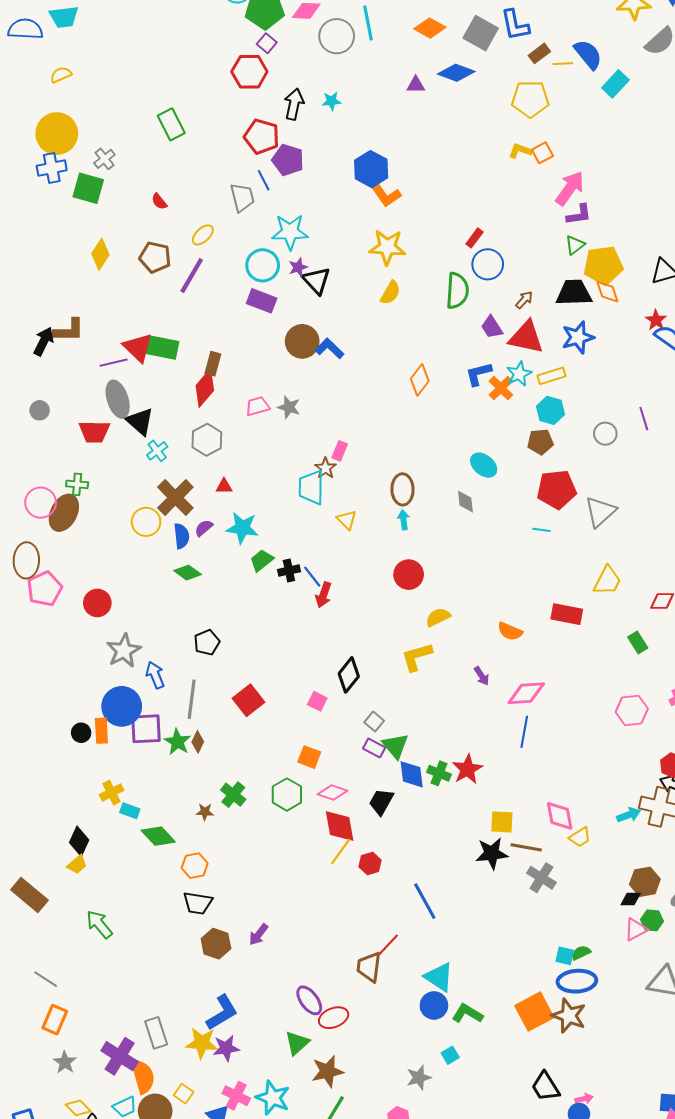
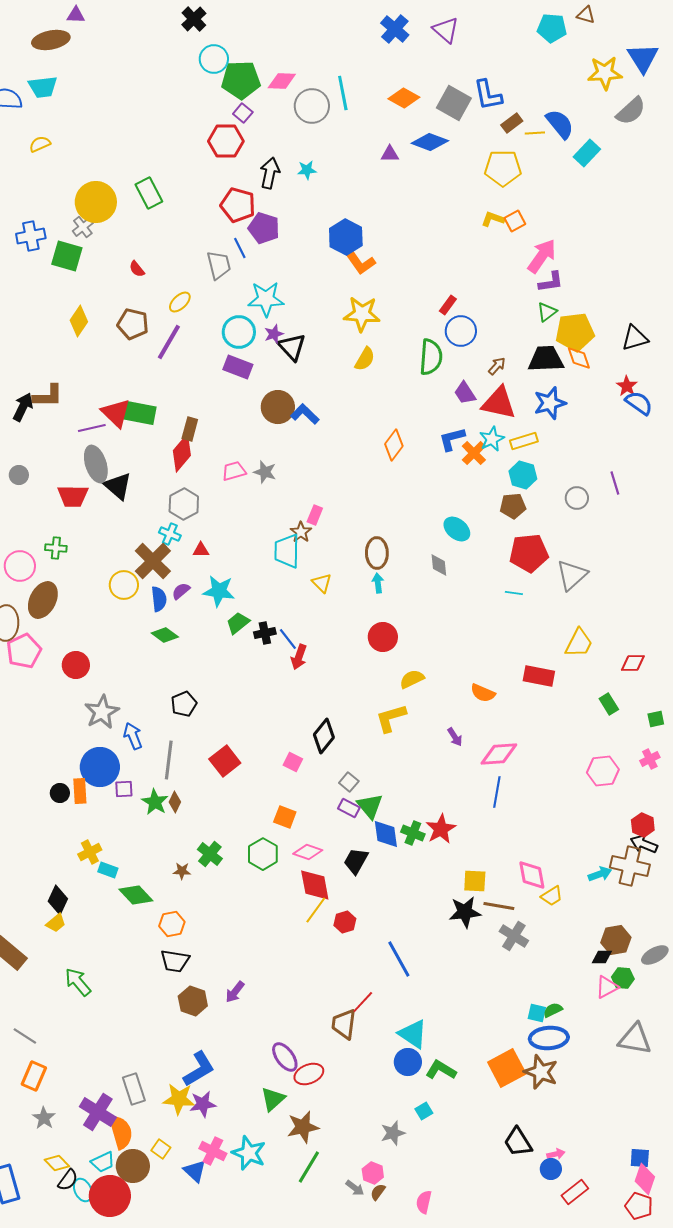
yellow circle: (57, 134) -> (96, 202), moved
cyan cross: (157, 451) -> (170, 534), moved, turned -30
brown ellipse: (64, 513) -> (43, 600), moved
purple square: (146, 729) -> (124, 789), size x0.6

